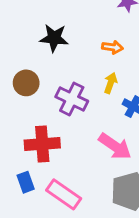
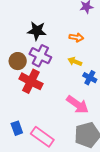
yellow arrow: (111, 83) -> (75, 62), turned -88
purple cross: (72, 99) -> (40, 56), moved
red cross: (42, 144) -> (31, 81), moved, turned 30

